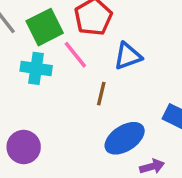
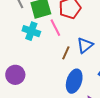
blue triangle: (128, 56) -> (85, 45), moved, turned -30
blue ellipse: (125, 138) -> (74, 81), turned -50

